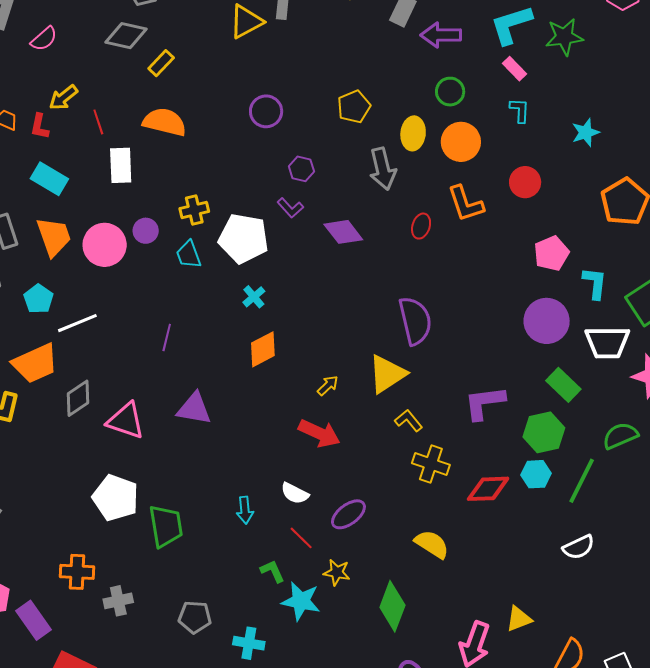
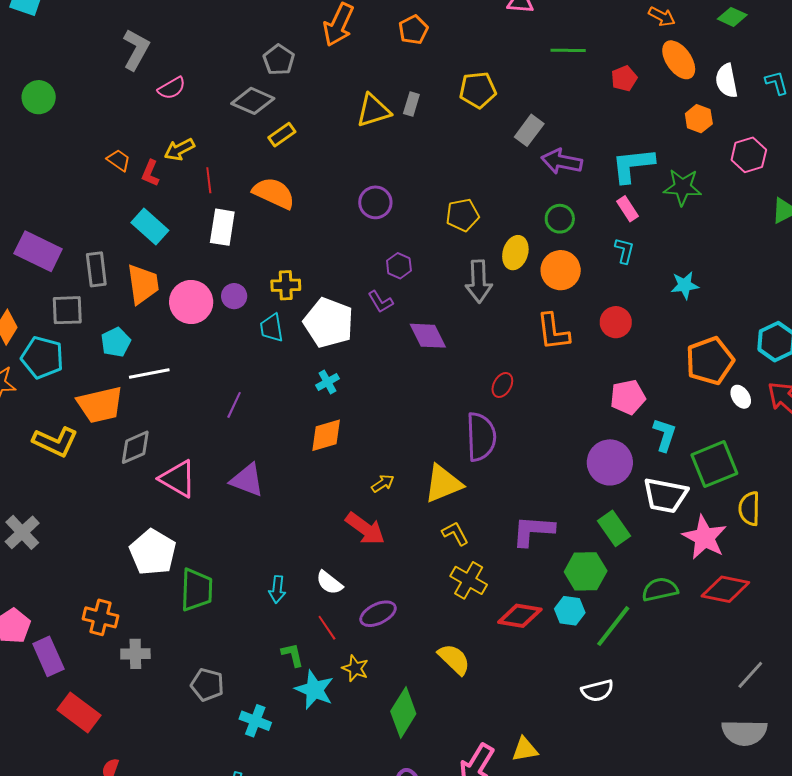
red ellipse: (421, 226) -> (502, 385), moved

